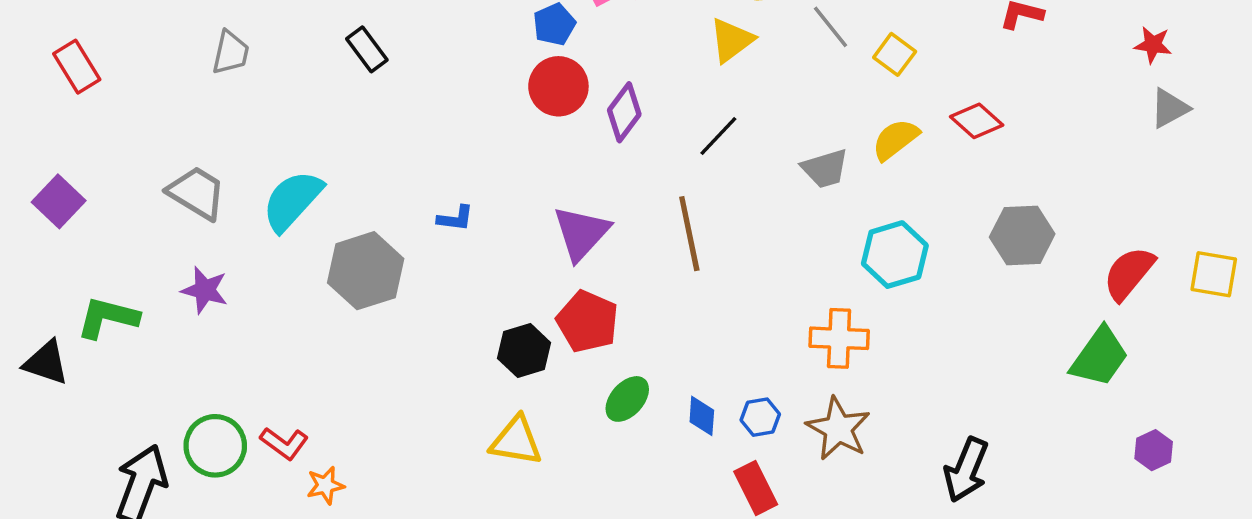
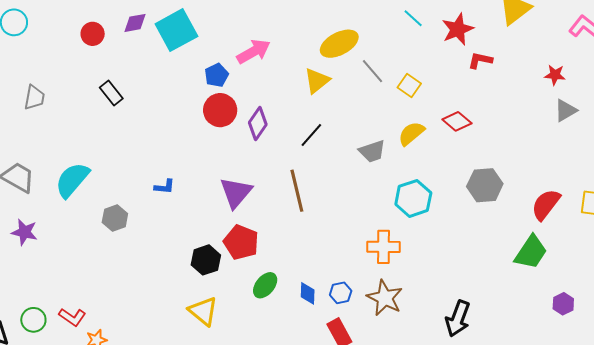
gray hexagon: (366, 271) -> (115, 218), size x0.6
yellow triangle: (516, 441) -> (203, 311), turned 32
green circle: (215, 446) -> (33, 320), size x0.7

